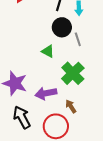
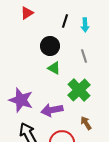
black circle: (62, 27) -> (50, 46), moved
brown arrow: (71, 106) -> (86, 123), moved

